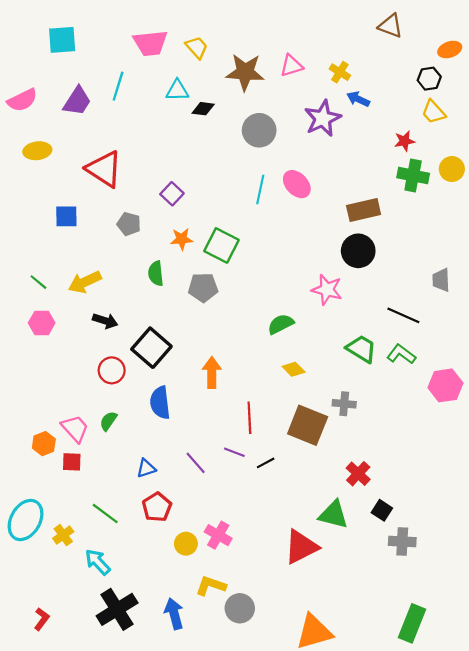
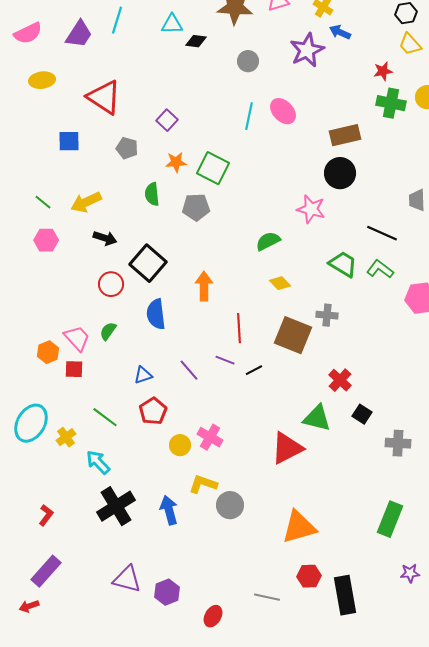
gray circle: (259, 130) -> (248, 61), size x0.7
gray cross: (402, 542) -> (398, 443), moved

